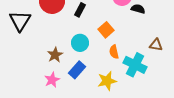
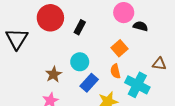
orange square: (106, 30) -> (120, 48), moved
blue rectangle: (77, 70) -> (89, 83), moved

